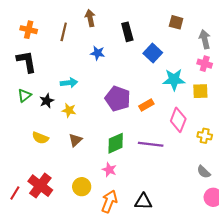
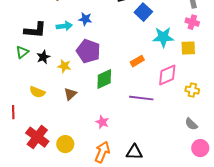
blue star: (98, 53) -> (85, 19), moved
black L-shape: (27, 62) -> (35, 30), moved, turned 105
cyan arrow: (69, 83) -> (64, 26), moved
purple pentagon: (118, 99) -> (88, 51), moved
pink diamond: (178, 120) -> (167, 75), turned 45
green diamond: (116, 143) -> (104, 79), moved
yellow circle: (82, 187) -> (65, 144), moved
red line: (15, 193) -> (13, 112), moved, turned -32

